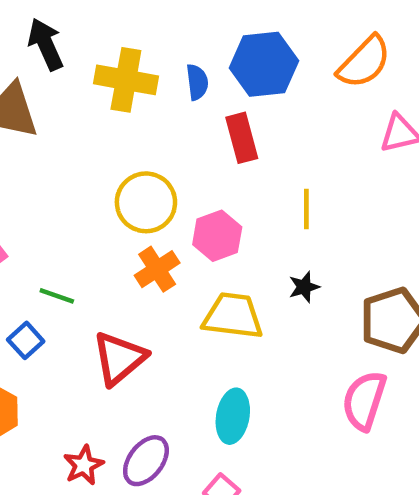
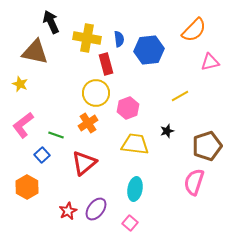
blue hexagon: (264, 64) -> (149, 50), moved
red rectangle: (242, 138) -> (106, 64), moved
yellow line: (306, 209) -> (180, 96), moved, turned 60
orange cross: (157, 269) -> (88, 123), moved

